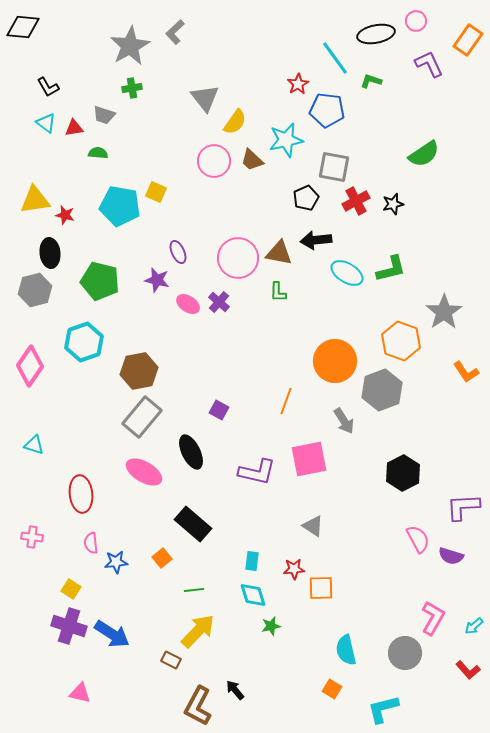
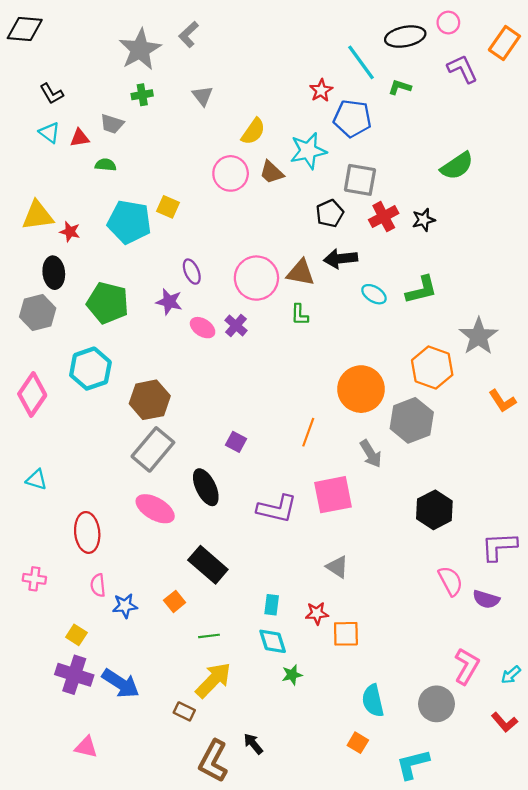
gray triangle: (205, 98) -> (203, 96), moved, size x0.7
cyan ellipse: (347, 273) -> (374, 294), size x0.7

